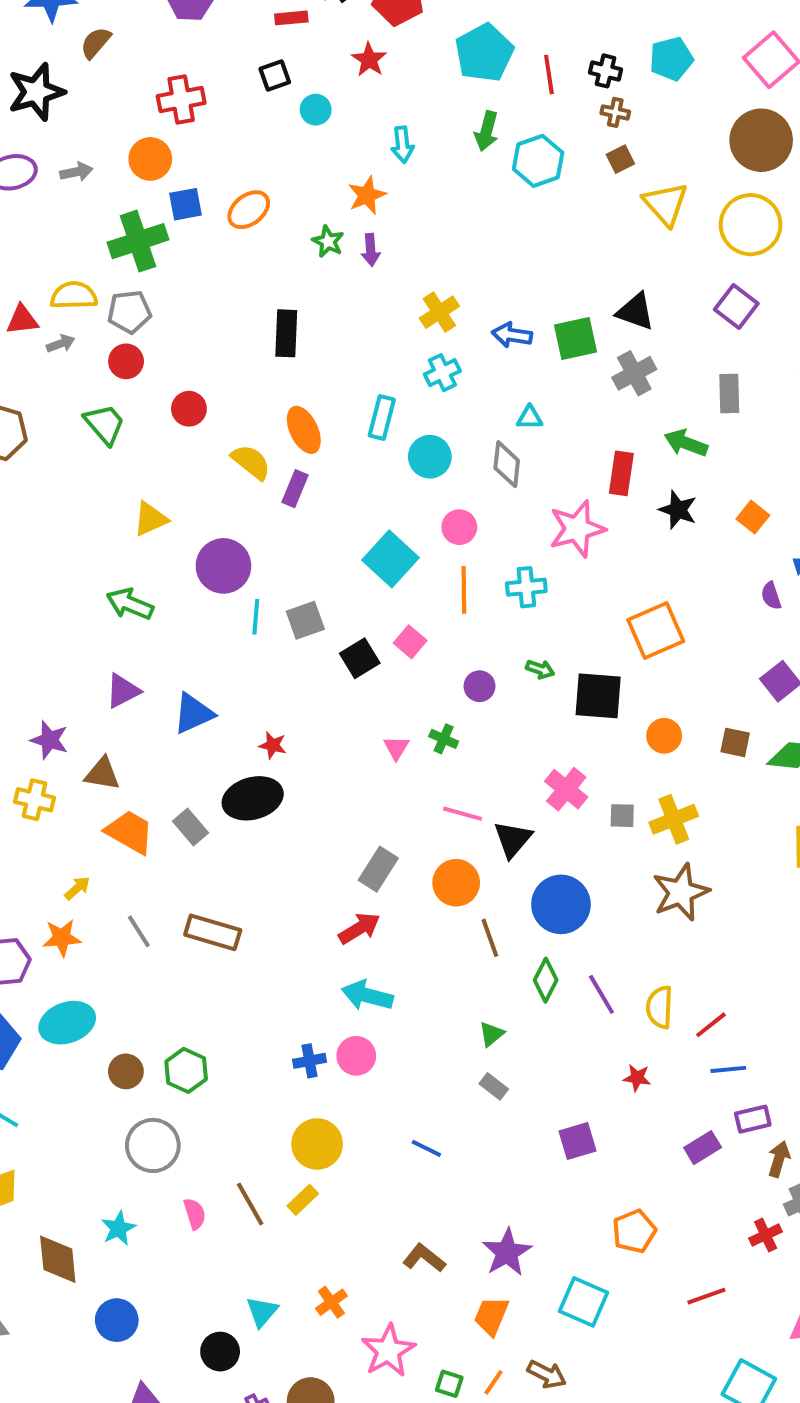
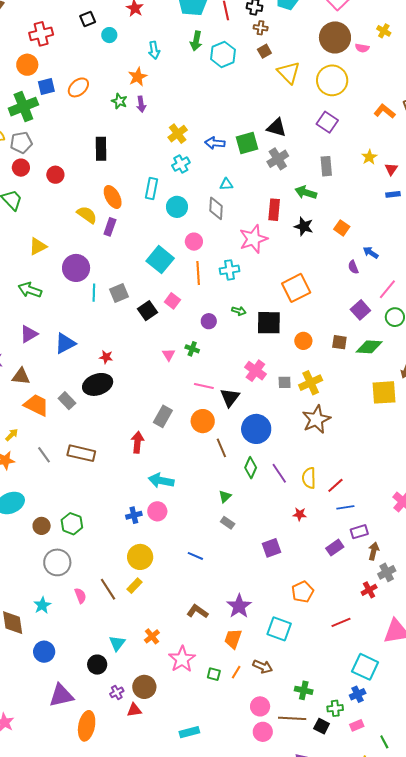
red circle: (189, 409) -> (55, 175), moved
red arrow: (359, 928) -> (137, 442), moved, turned -50

